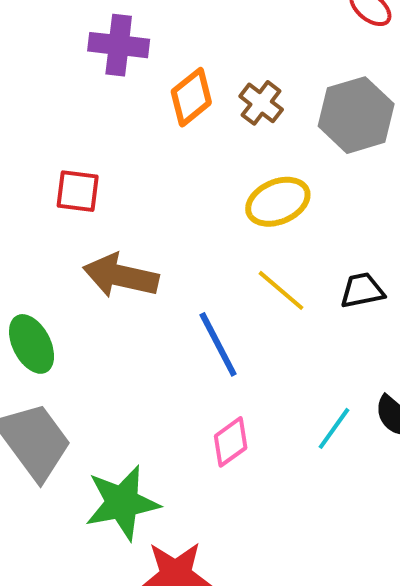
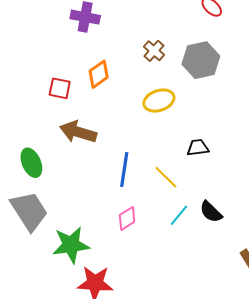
orange diamond: (191, 97) -> (99, 74), moved
yellow line: (281, 290) -> (166, 177), moved
blue line: (218, 344) -> (124, 169), turned 32

